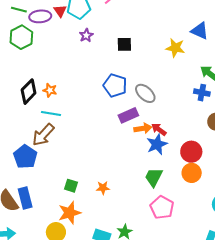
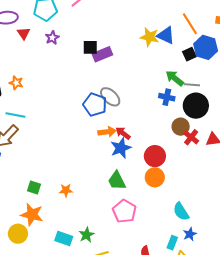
red triangle: (60, 11) -> (24, 33), moved
yellow star: (175, 48) -> (149, 37), moved
blue pentagon: (115, 85) -> (95, 105), moved
orange star: (50, 90) -> (16, 83), moved
purple rectangle: (128, 115) -> (102, 54), moved
green trapezoid: (154, 177) -> (117, 181), turned -55
orange star: (70, 213) -> (32, 215), turned 30

